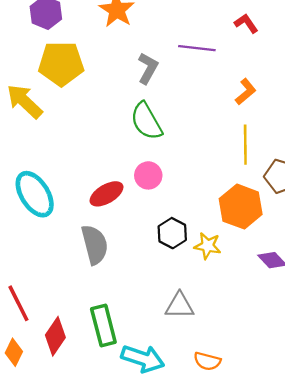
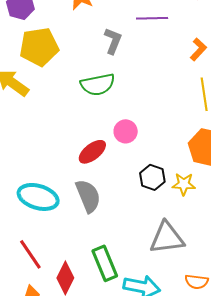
green semicircle: (146, 121) -> (98, 85), moved, turned -64
cyan ellipse: (35, 194) -> (38, 197), moved, turned -33
gray triangle: (180, 306) -> (167, 238), size x1.4

